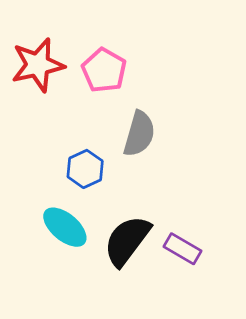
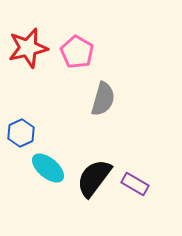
blue hexagon: (85, 169) -> (21, 133), moved

